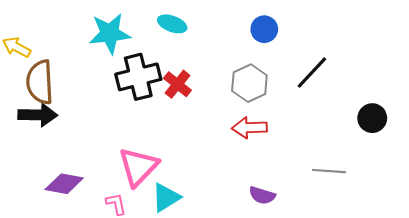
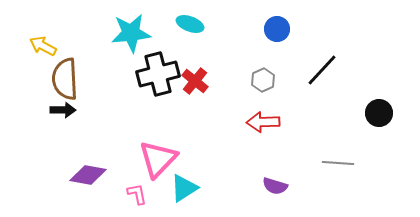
gray hexagon: (249, 83) -> (263, 80), size x0.7
black arrow: (38, 115) -> (63, 110), size x0.7

